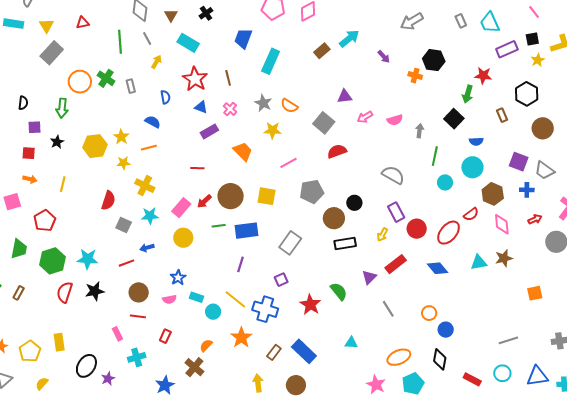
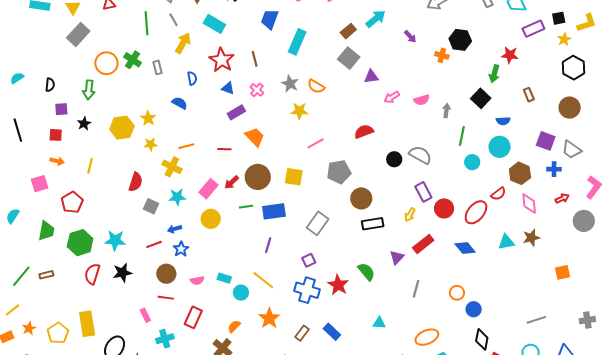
yellow arrow: (156, 62) -> (183, 43), size x1.5
black hexagon: (527, 94) -> (574, 68), moved
gray square: (324, 123) -> (349, 58), moved
orange line: (149, 148) -> (186, 146), moved
orange trapezoid: (243, 151) -> (255, 137), moved
black circle: (354, 203) -> (394, 159), moved
blue star: (178, 278) -> (181, 249), moved
brown rectangle: (19, 293) -> (46, 275), turned 48
blue cross: (265, 309) -> (307, 290), moved
gray line: (388, 309) -> (416, 289), turned 48
red rectangle: (165, 336) -> (193, 317), size x1.5
yellow rectangle: (59, 342) -> (87, 324), size x1.4
blue rectangle: (304, 351) -> (332, 332), size x0.7
black diamond: (440, 359) -> (482, 339), moved

